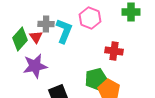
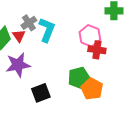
pink hexagon: (90, 18) -> (90, 36), moved
gray cross: (46, 24) -> (29, 23), turned -35

